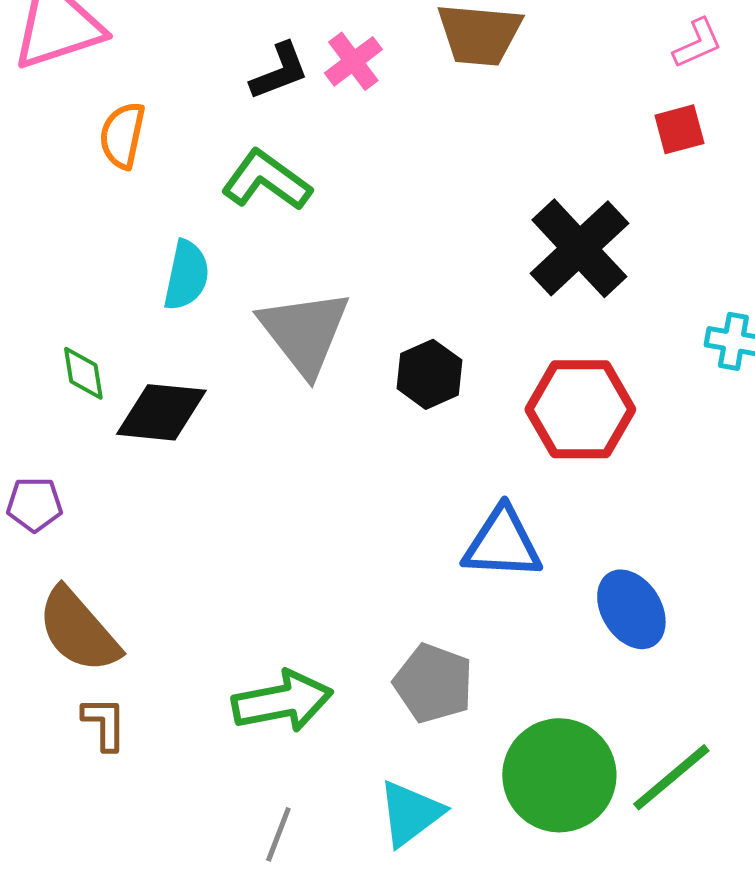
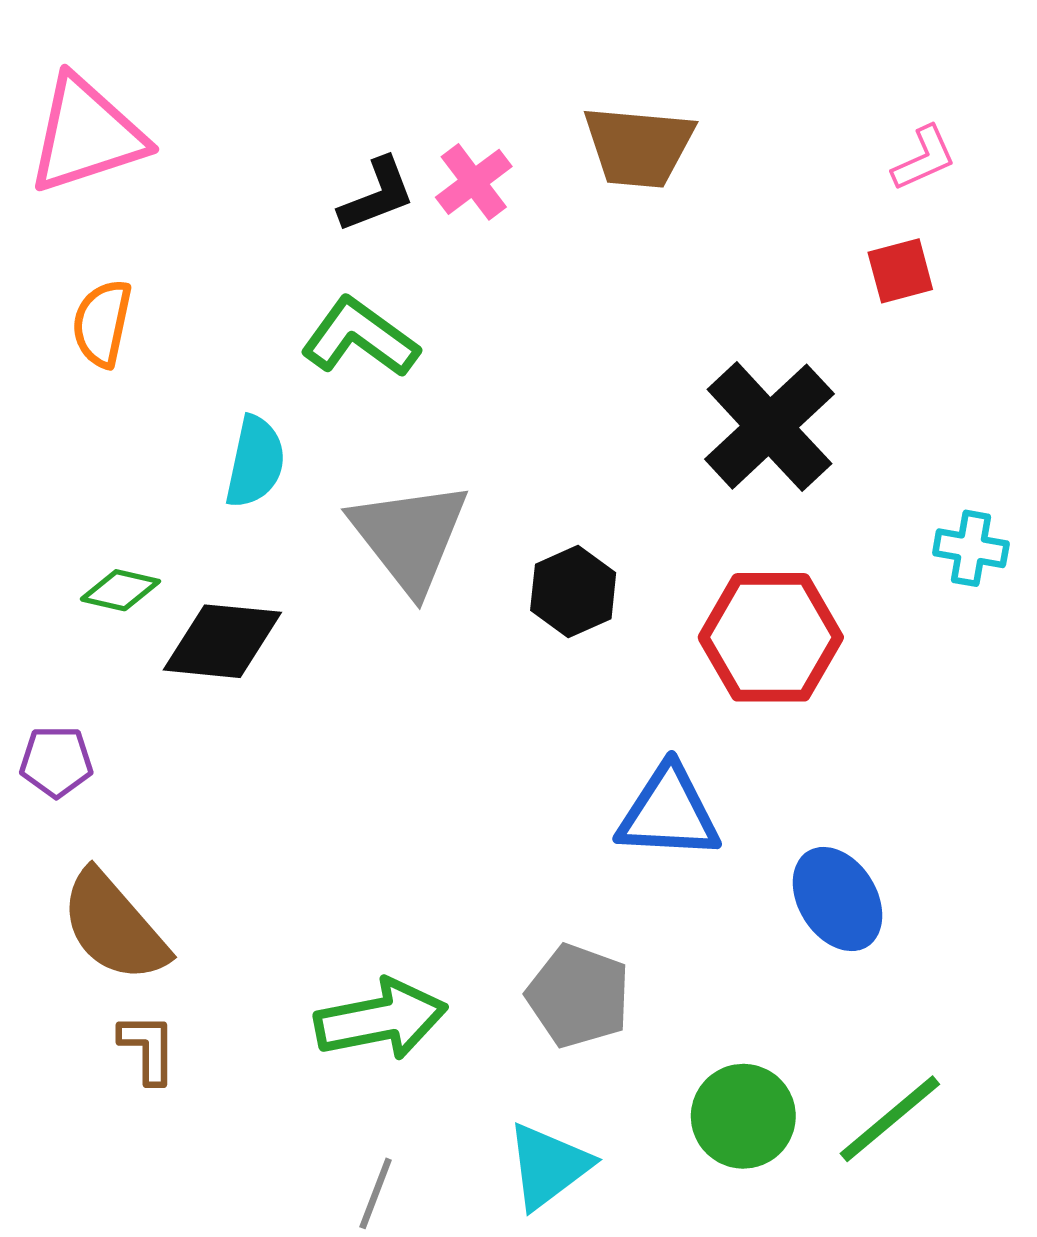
orange semicircle: (122, 135) -> (102, 323), moved
green diamond: (83, 373) -> (120, 590), turned -68
green circle: (559, 775) -> (743, 1116), size x0.7

